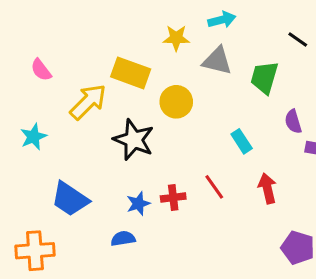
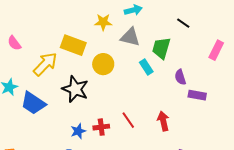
cyan rectangle: (242, 141) -> (146, 67), moved
blue trapezoid: (70, 199) -> (33, 103), moved

